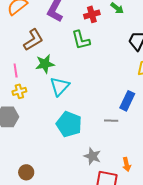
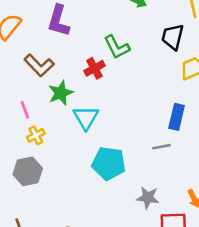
red cross: (92, 14) -> (95, 68), moved
brown L-shape: (33, 40) -> (39, 65), turned 90
green L-shape: (81, 40) -> (117, 47), moved

